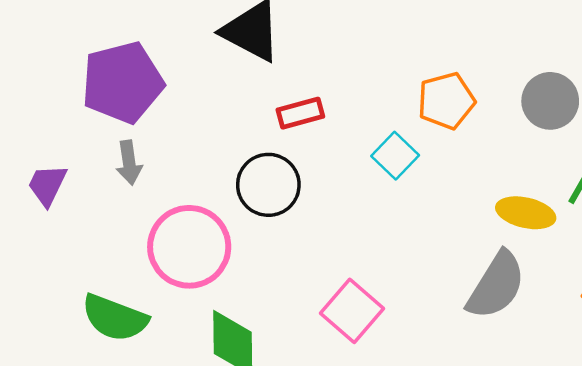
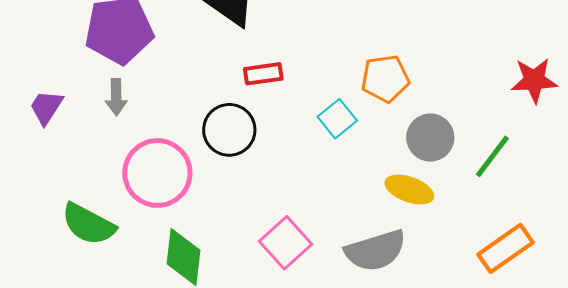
gray circle: (550, 101) -> (430, 138), moved
yellow ellipse: (526, 213) -> (409, 190), moved
gray semicircle: (496, 285) -> (376, 251), moved, turned 34

